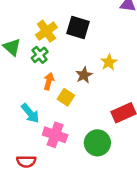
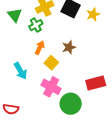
yellow star: (109, 62) -> (93, 14), moved
pink cross: (55, 135) -> (51, 87), moved

